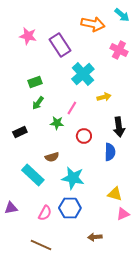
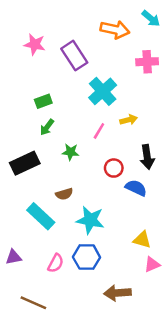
pink cross: (119, 50) -> (147, 62), turned -30
pink line: (72, 108) -> (99, 131), moved
black rectangle: (20, 132) -> (25, 163), size x1.6
red circle: (84, 136) -> (114, 168), moved
blue semicircle: (110, 152) -> (136, 188), turned -66
brown arrow: (95, 237) -> (117, 293), size x1.5
brown line: (41, 245) -> (33, 303), moved

